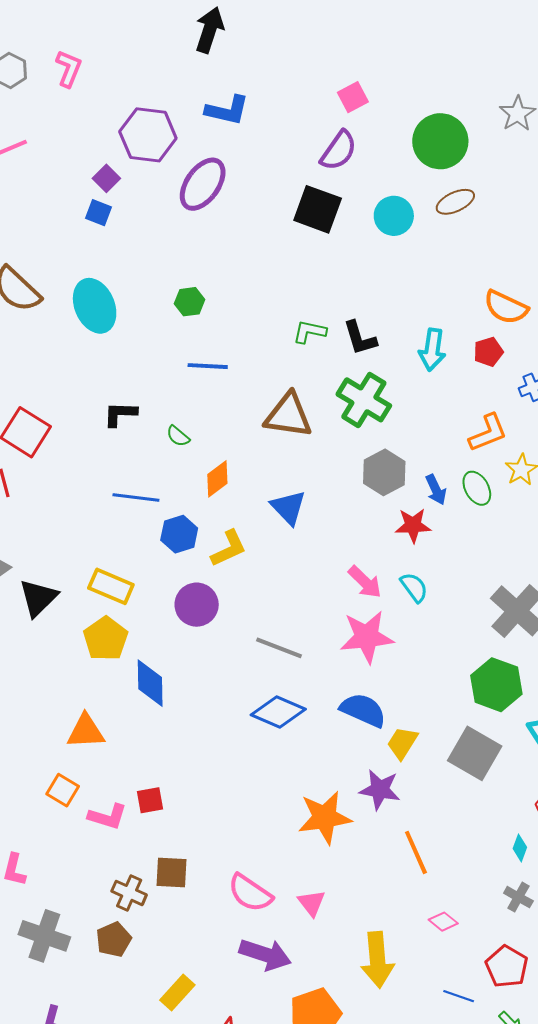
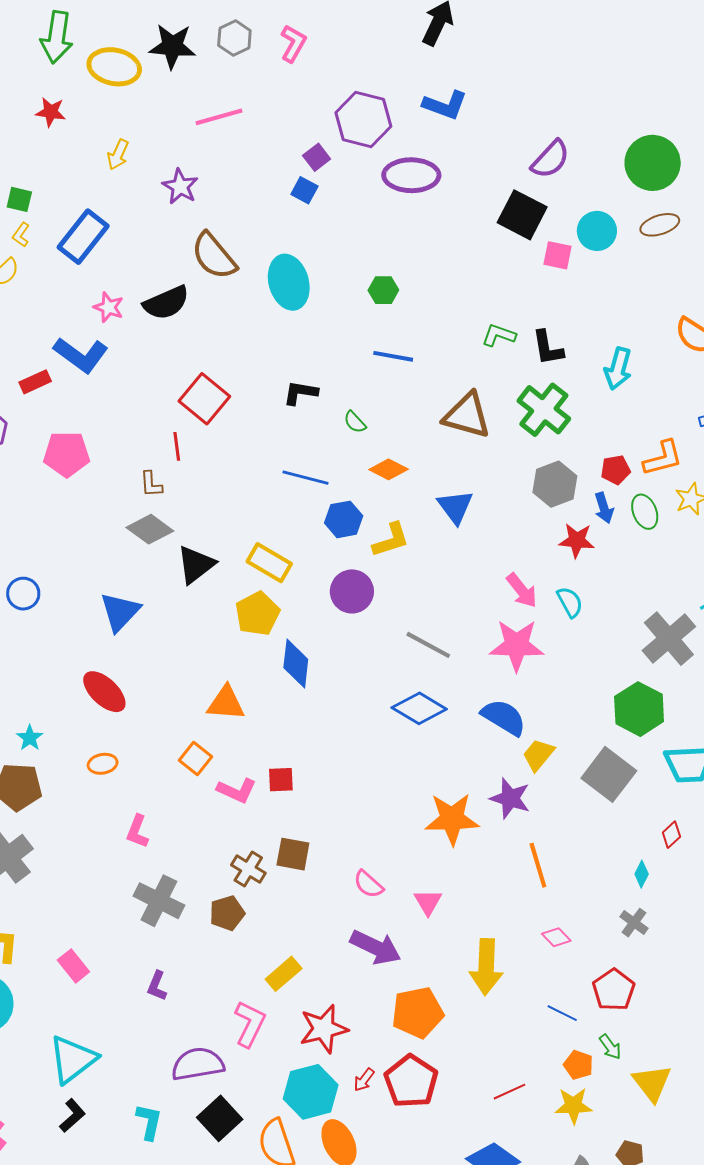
pink square: (353, 97) -> (557, 255), moved, turned 32
purple ellipse: (203, 184) -> (411, 175), turned 48
red pentagon: (488, 352) -> (616, 470), moved
orange diamond: (217, 479) -> (389, 469), turned 57
pink semicircle: (250, 893) -> (368, 884), size x0.7

